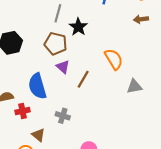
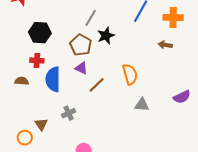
purple triangle: (63, 67) -> (81, 68), turned -32
red cross: (23, 111) -> (37, 60), moved
gray cross: (63, 116) -> (69, 113), turned 32

